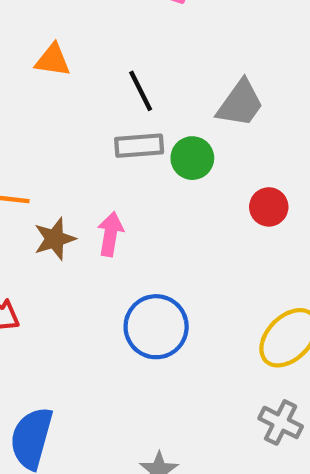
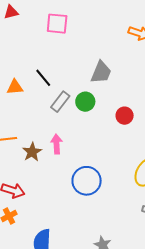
orange triangle: (53, 60) -> (15, 87), moved
black line: (141, 91) -> (43, 78), moved
gray rectangle: (139, 146) -> (60, 102), turned -35

